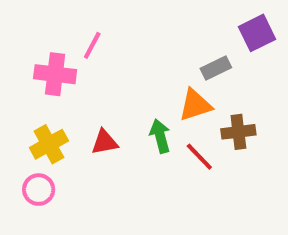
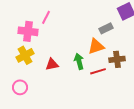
yellow cross: (49, 144) -> (25, 55), moved
red line: (199, 157) -> (98, 71), turned -63

